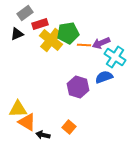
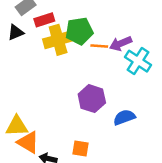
yellow cross: (51, 40) -> (58, 40), turned 35
blue semicircle: (104, 77) -> (124, 117), moved
orange square: (69, 127) -> (81, 149), turned -32

